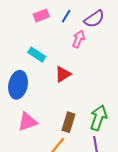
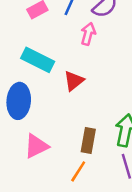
cyan rectangle: (37, 55) -> (38, 60), size x1.4

